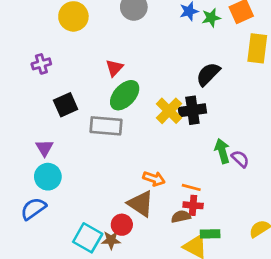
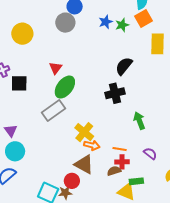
black square: (66, 105) -> (19, 83), moved, turned 30
yellow cross: (169, 111) -> (84, 132), moved
gray rectangle: (106, 126) -> (54, 111), turned -35
purple semicircle: (240, 159) -> (150, 154), moved

